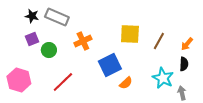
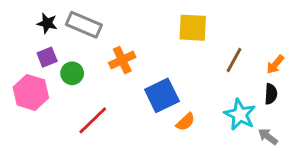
yellow square: (130, 34) -> (193, 28), moved
pink hexagon: (19, 80) -> (31, 92), moved
gray arrow: (182, 93) -> (268, 137), turned -40

